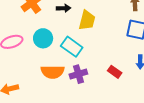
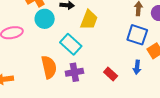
cyan circle: (43, 38) -> (45, 19), moved
orange semicircle: (52, 72) -> (49, 67), turned -110

